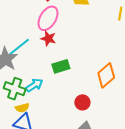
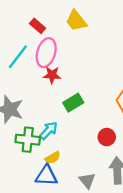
cyan line: (19, 47) -> (18, 57), moved
yellow semicircle: (22, 108) -> (53, 158), moved

